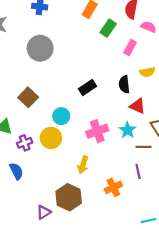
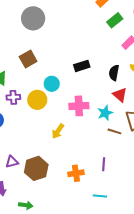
gray circle: (40, 48) -> (33, 18), moved
purple line: (138, 171) -> (104, 164), moved
orange cross: (113, 187) -> (76, 173), moved
brown hexagon: (69, 197) -> (36, 168), moved

